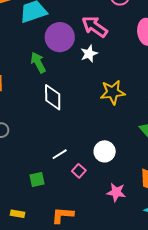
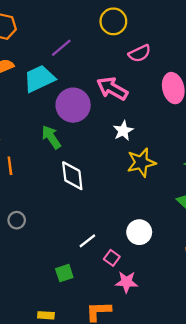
white star: (89, 54) -> (123, 131), moved
pink star: (116, 192) -> (127, 282), moved

